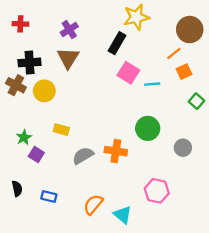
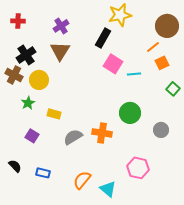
black cross: (30, 62) -> (26, 55), turned -30
green star: (24, 137) -> (28, 103), moved
black semicircle: (17, 189) -> (15, 166), turned -32

